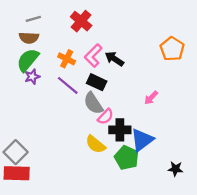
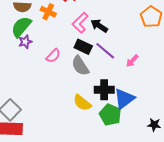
orange cross: (67, 59) -> (48, 12), moved
purple line: (68, 85) -> (105, 51), moved
pink semicircle: (105, 117) -> (53, 56), moved

